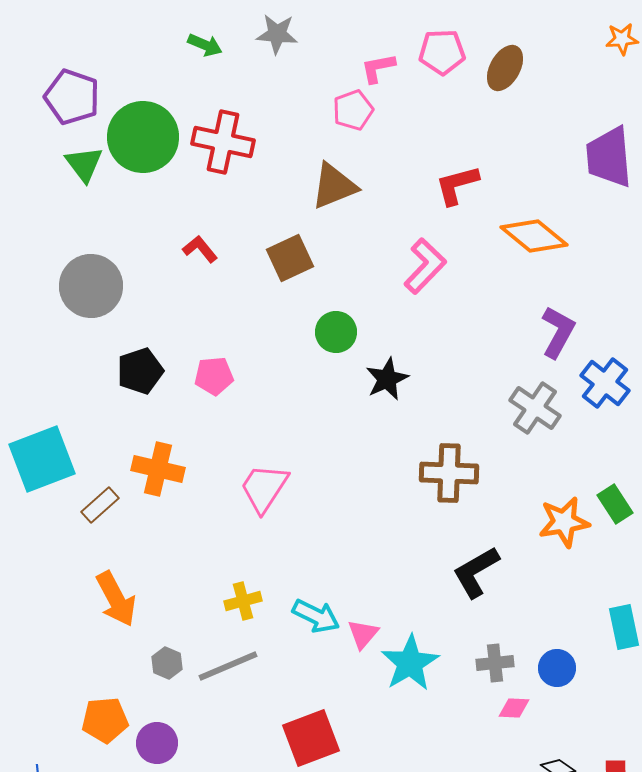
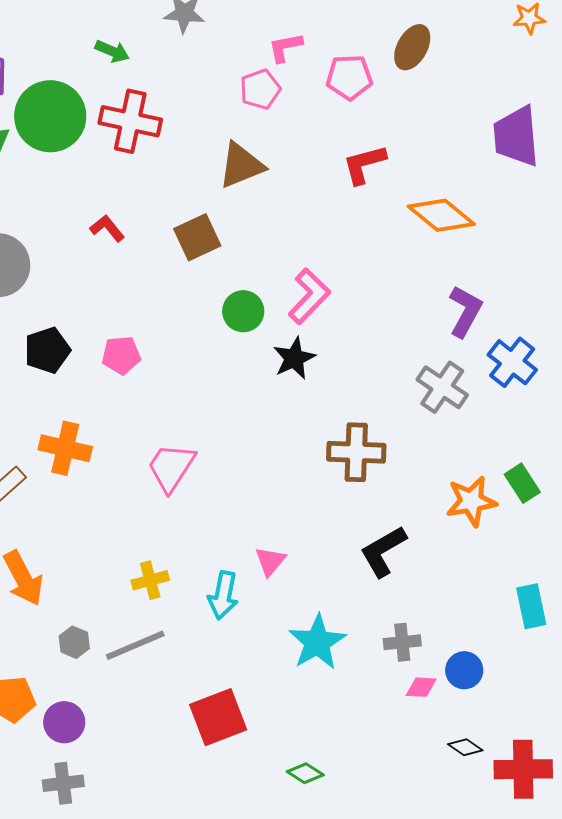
green arrow: (205, 45) -> (112, 51), moved
pink pentagon: (442, 52) -> (349, 77), moved
pink L-shape: (425, 266) -> (309, 296), moved
cyan arrow: (316, 616) -> (223, 595), turned 75
pink triangle: (363, 634) -> (270, 561), moved
blue circle: (557, 668) -> (464, 670), moved

